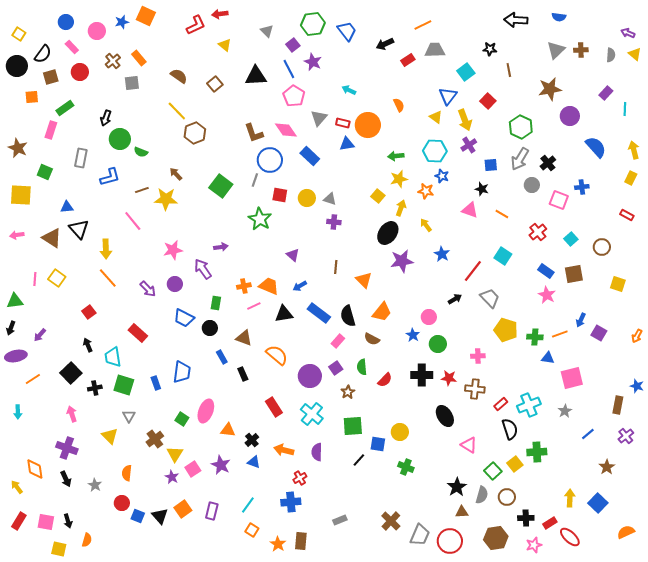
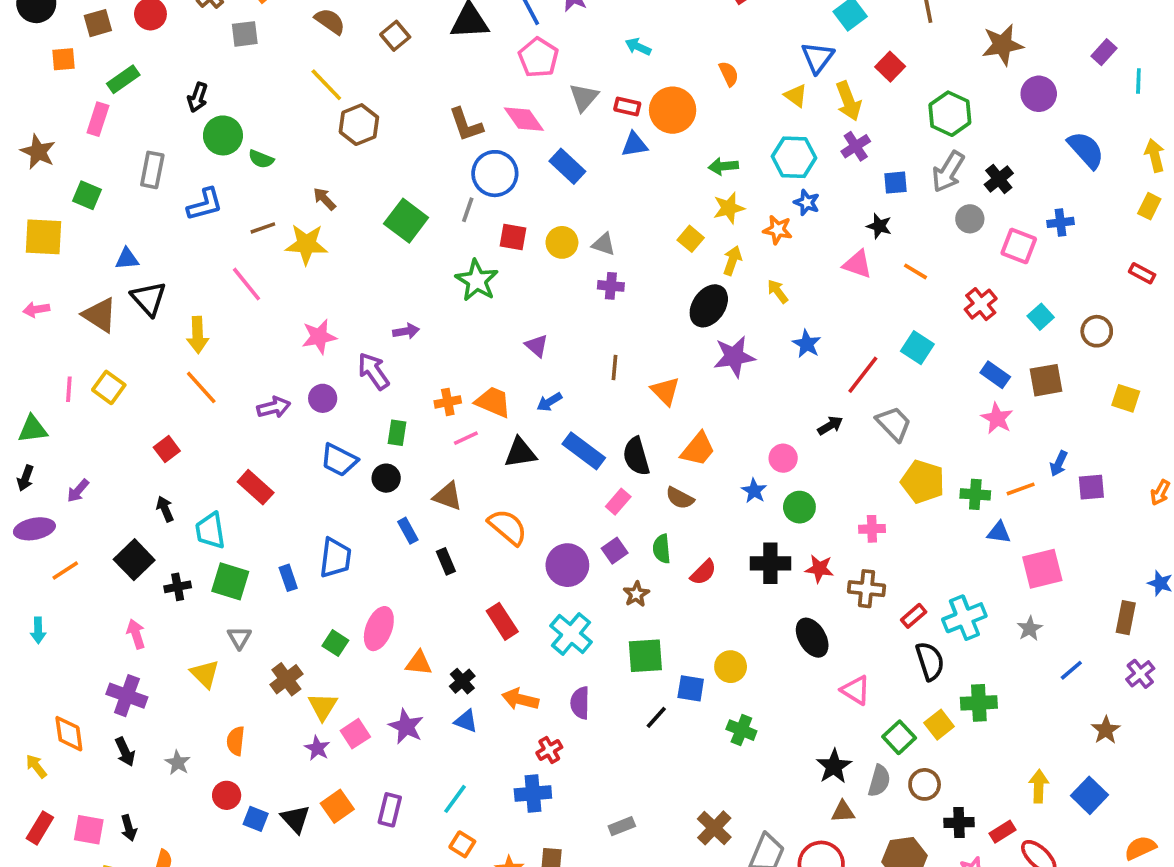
purple arrow: (148, 289) -> (274, 407), turned -60
purple square: (599, 333) -> (1091, 487), turned -35

